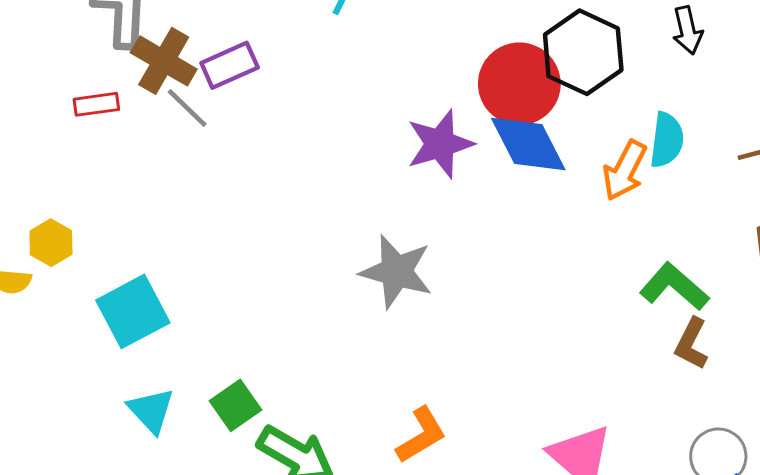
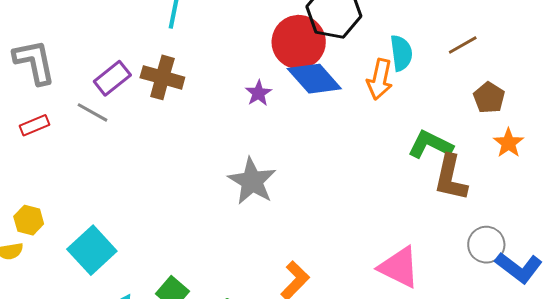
brown cross: (164, 61) -> (162, 77), moved
purple star: (440, 144) -> (258, 93), size x0.6
gray star: (396, 272) -> (252, 181), turned 30
brown L-shape: (691, 344) -> (451, 178), size x1.4

